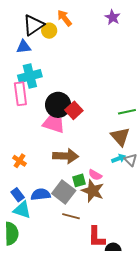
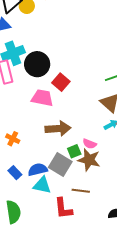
black circle: (58, 105) -> (37, 64), moved
cyan triangle: (22, 210) -> (42, 185), moved
brown line: (71, 216) -> (81, 191), moved
red L-shape: (96, 237) -> (63, 208), moved

